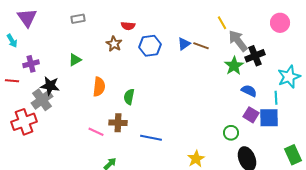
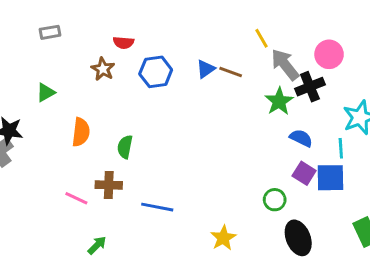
pink circle: (280, 23) -> (329, 54), moved

